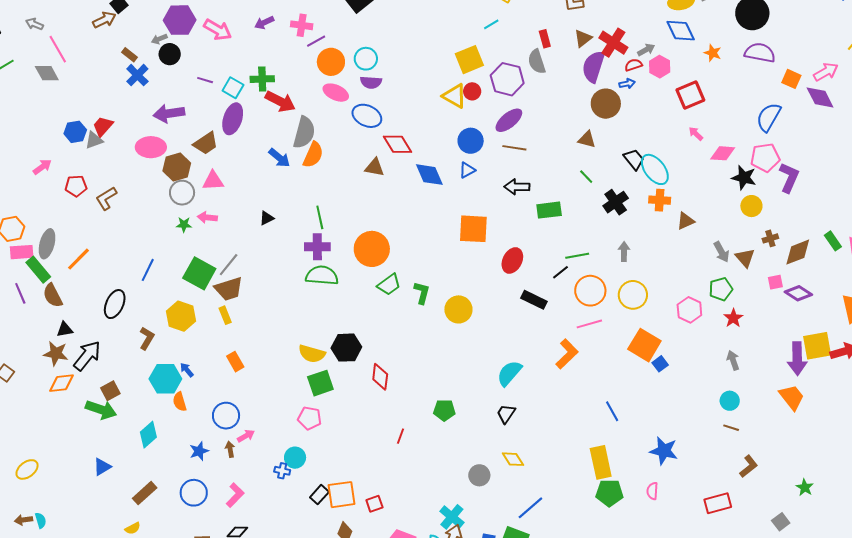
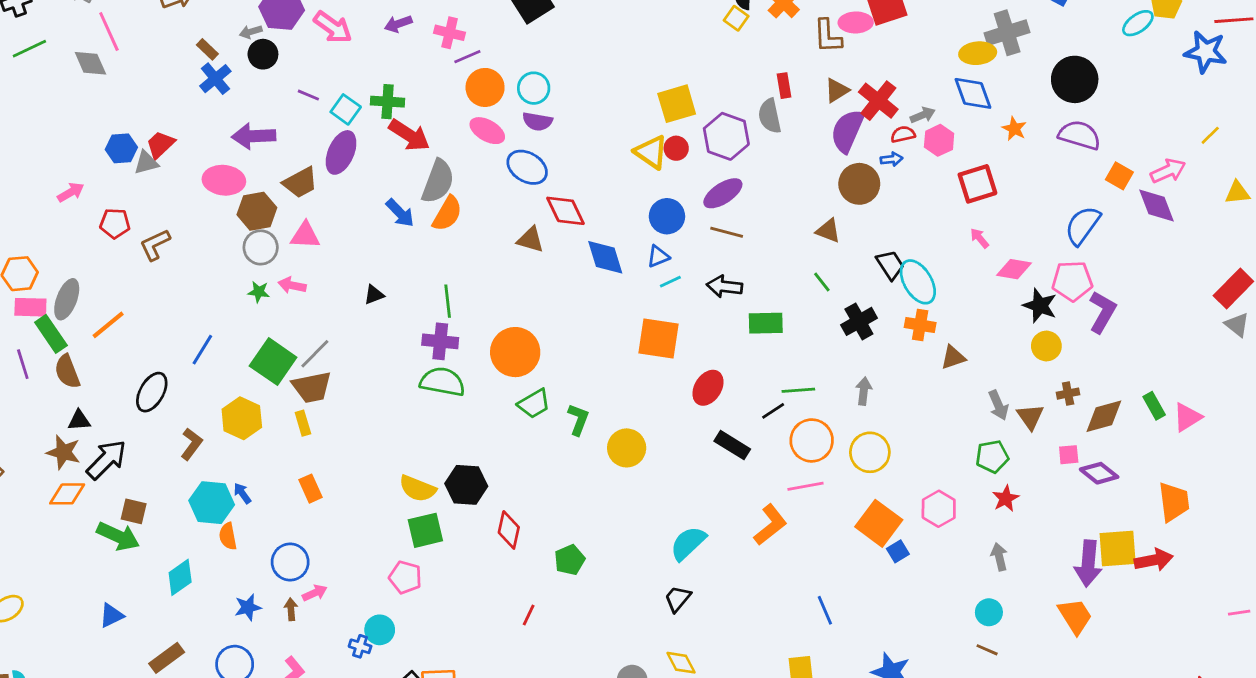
cyan line: (491, 24) -> (670, 282), moved
pink hexagon: (689, 310) -> (939, 509), moved
brown square: (110, 391) -> (134, 511), turned 36
green pentagon: (444, 410) -> (570, 560), moved, turned -30

